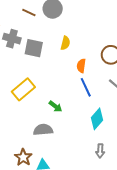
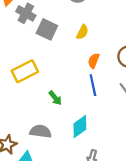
cyan diamond: (97, 119) -> (80, 126), moved
gray semicircle: (43, 130) -> (41, 131), moved

